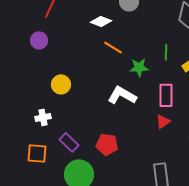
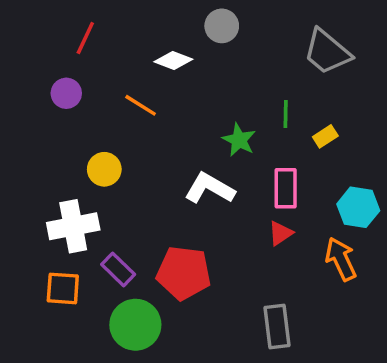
orange line: (113, 47) -> (141, 105), moved
green star: (139, 67) -> (239, 140), turned 30
white cross: (43, 117) -> (73, 226), size x1.8
red pentagon: (107, 144) -> (184, 273), size x1.4

